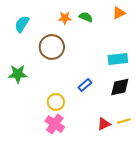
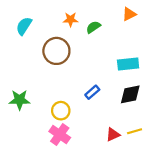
green semicircle: (86, 17) -> (93, 27), moved, turned -56
green star: (18, 74) -> (20, 100), moved

